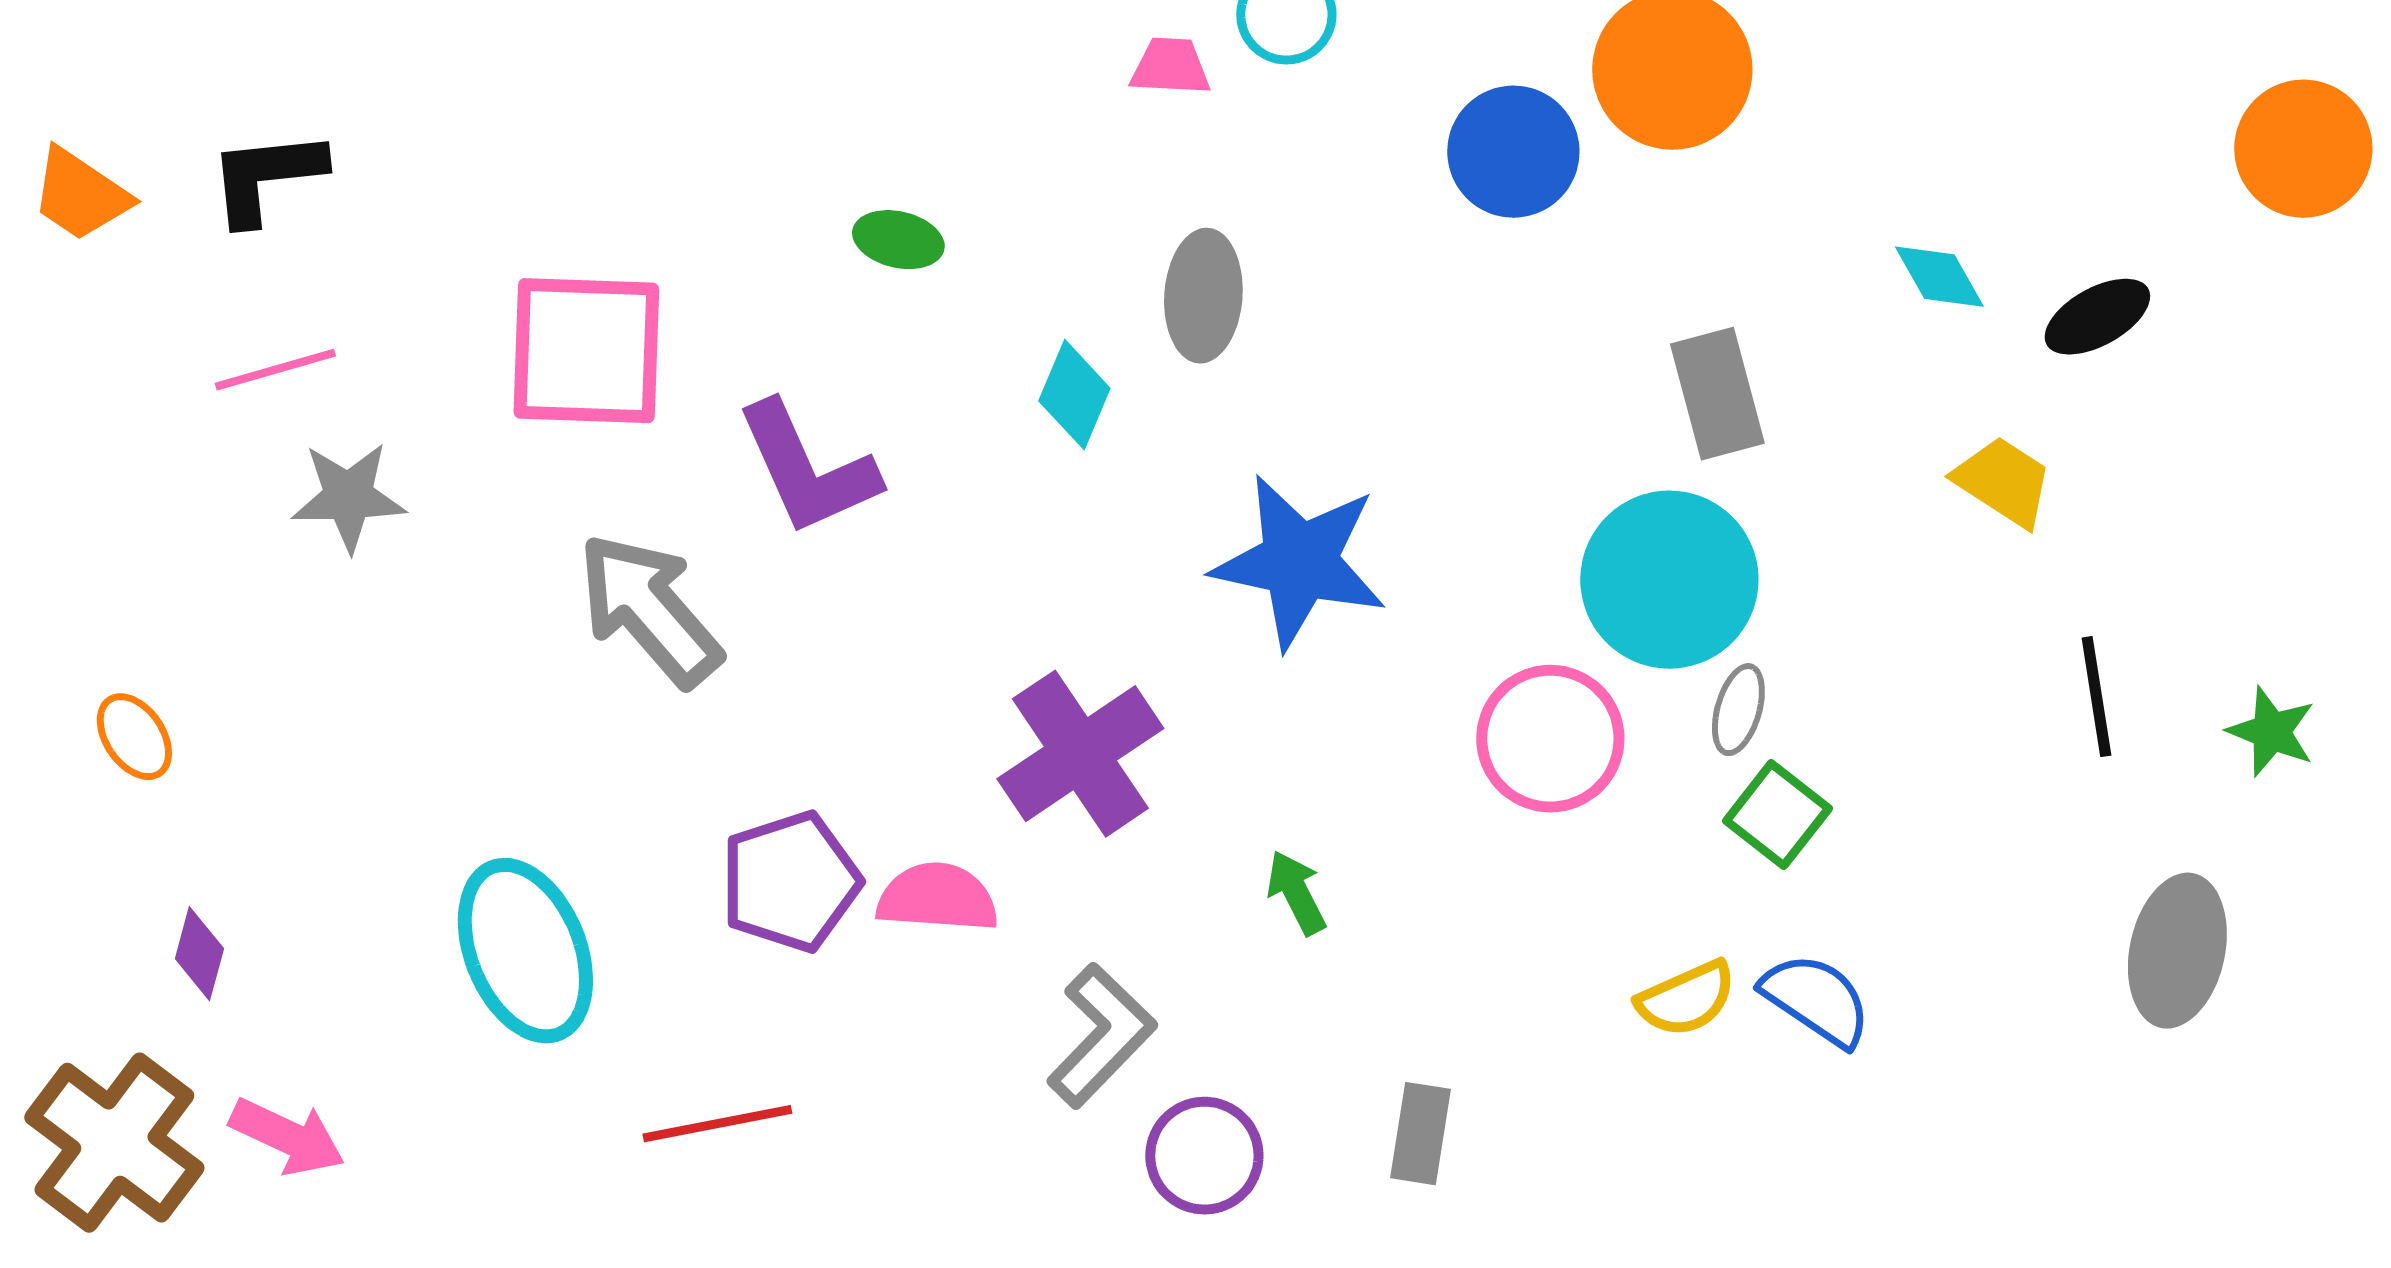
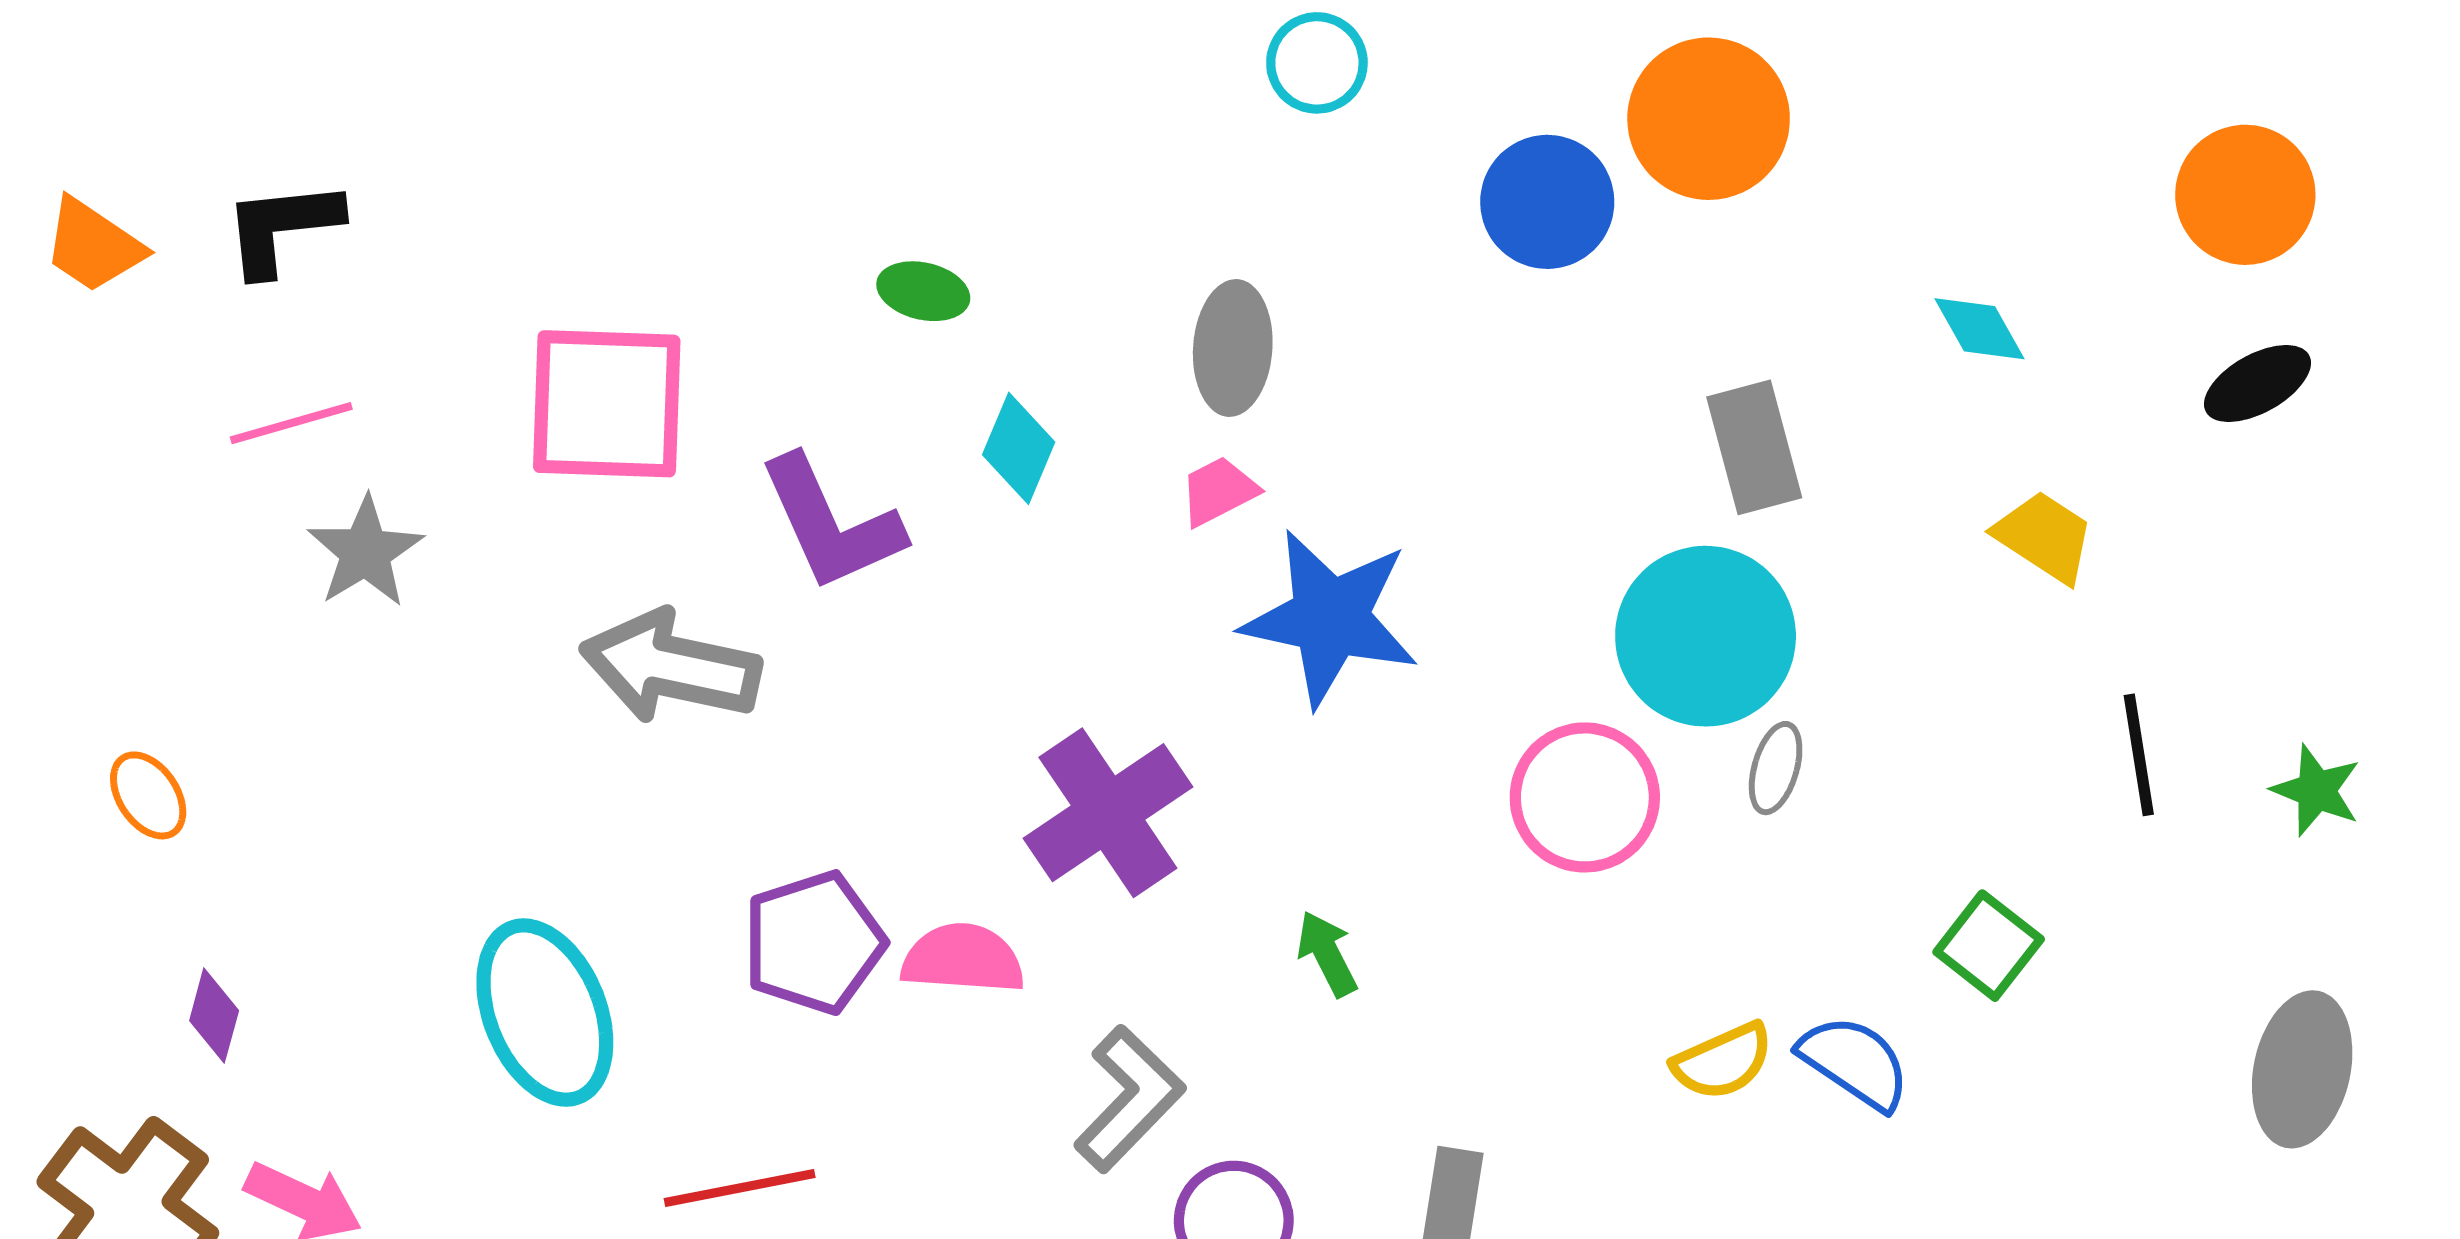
pink trapezoid: (1170, 67) -> (1219, 491), moved, turned -30
orange circle: (2303, 149) -> (2245, 195), moved
black ellipse: (2097, 317) -> (2257, 384), moved
cyan diamond: (1074, 395) -> (1019, 448), moved
gray star: (348, 497) -> (365, 552), turned -30
gray arrow: (649, 610) -> (671, 667), turned -37
green square: (1777, 815) -> (1989, 946), moved
gray ellipse: (2177, 951) -> (2302, 1069), moved

